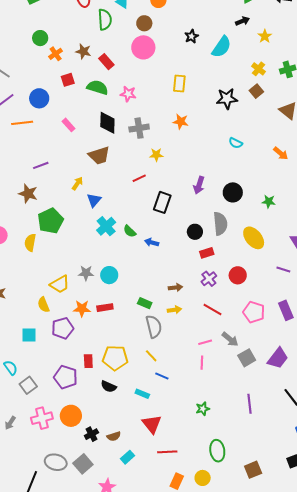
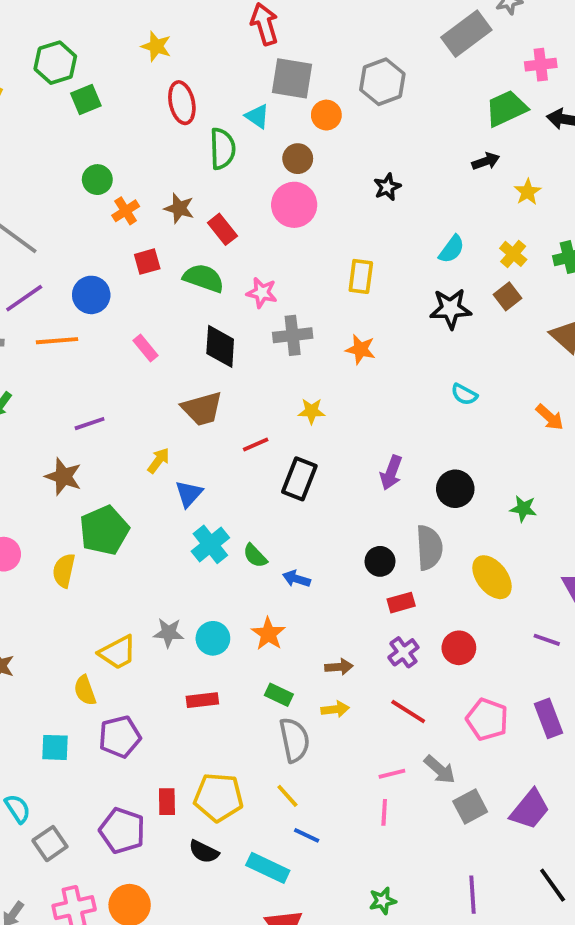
cyan semicircle: (222, 47) -> (452, 249), moved, size x0.7
gray cross: (139, 128) -> (293, 335), moved
red line: (139, 178) -> (256, 444), moved
black rectangle: (162, 202) -> (299, 479), moved
orange star: (82, 308) -> (268, 634), moved, turned 30
cyan rectangle: (142, 394) -> (268, 868), size x1.5

